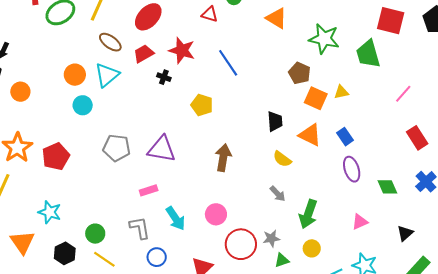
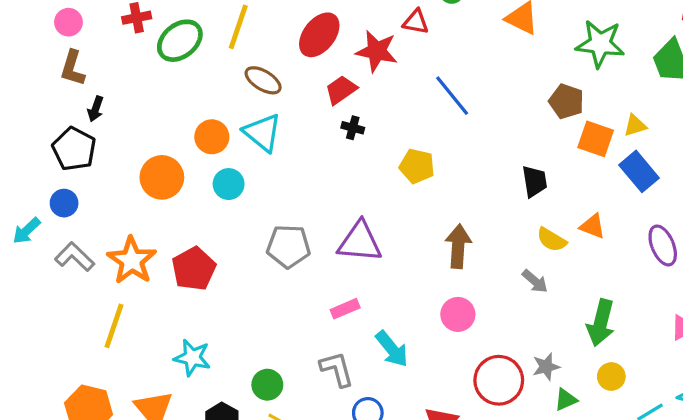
red star: (182, 50) -> (377, 51), moved
red trapezoid: (144, 54) -> (341, 90), moved
cyan triangle: (107, 75) -> (262, 133), turned -36
orange circle: (20, 92) -> (162, 177), moved, size x1.4
orange triangle: (310, 135) -> (593, 226), moved, size x0.7
blue rectangle: (345, 137) -> (639, 171), moved, size x1.4
gray arrow: (278, 194) -> (535, 281), moved
pink circle: (216, 214) -> (458, 314), moved

